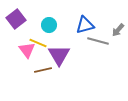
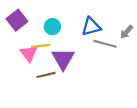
yellow line: (38, 43) -> (41, 46), turned -30

